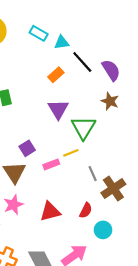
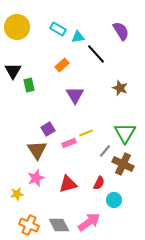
purple semicircle: (111, 70) -> (121, 31), moved
orange rectangle: (56, 75) -> (62, 65), moved
green triangle: (83, 128) -> (125, 133), moved
gray line: (93, 174) -> (105, 151), turned 64
brown cross: (113, 189) -> (123, 164), turned -30

